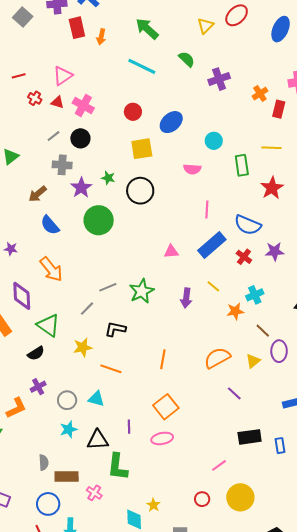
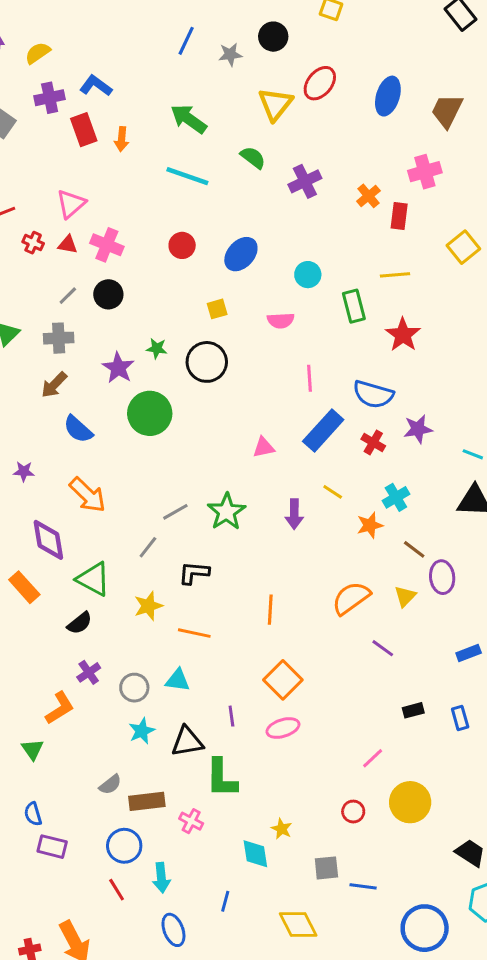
yellow triangle: (206, 26) -> (275, 104), size x1.4
yellow square: (142, 149) -> (217, 309), moved, size x0.6
gray cross: (62, 165) -> (59, 338), moved
black rectangle: (250, 437) -> (413, 710), size x0.6
gray semicircle: (44, 462) -> (110, 785), turned 63

